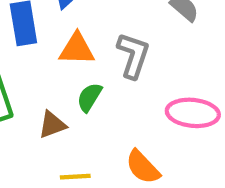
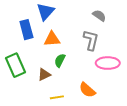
gray L-shape: (133, 55) -> (91, 40), moved

